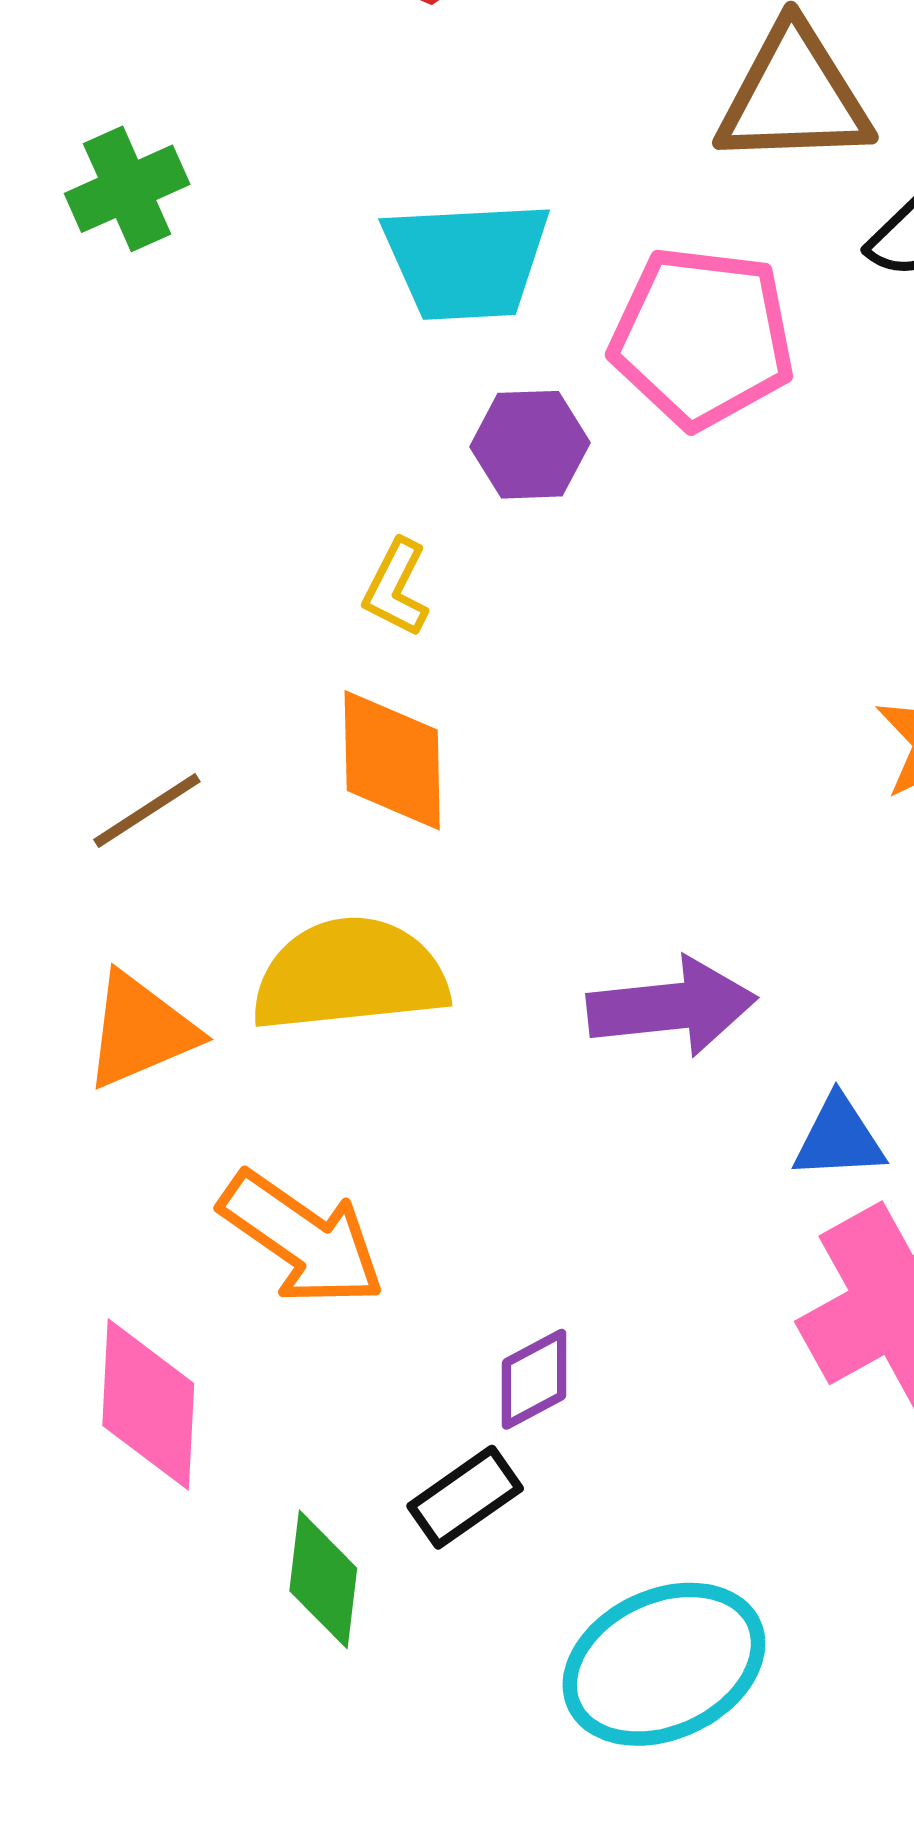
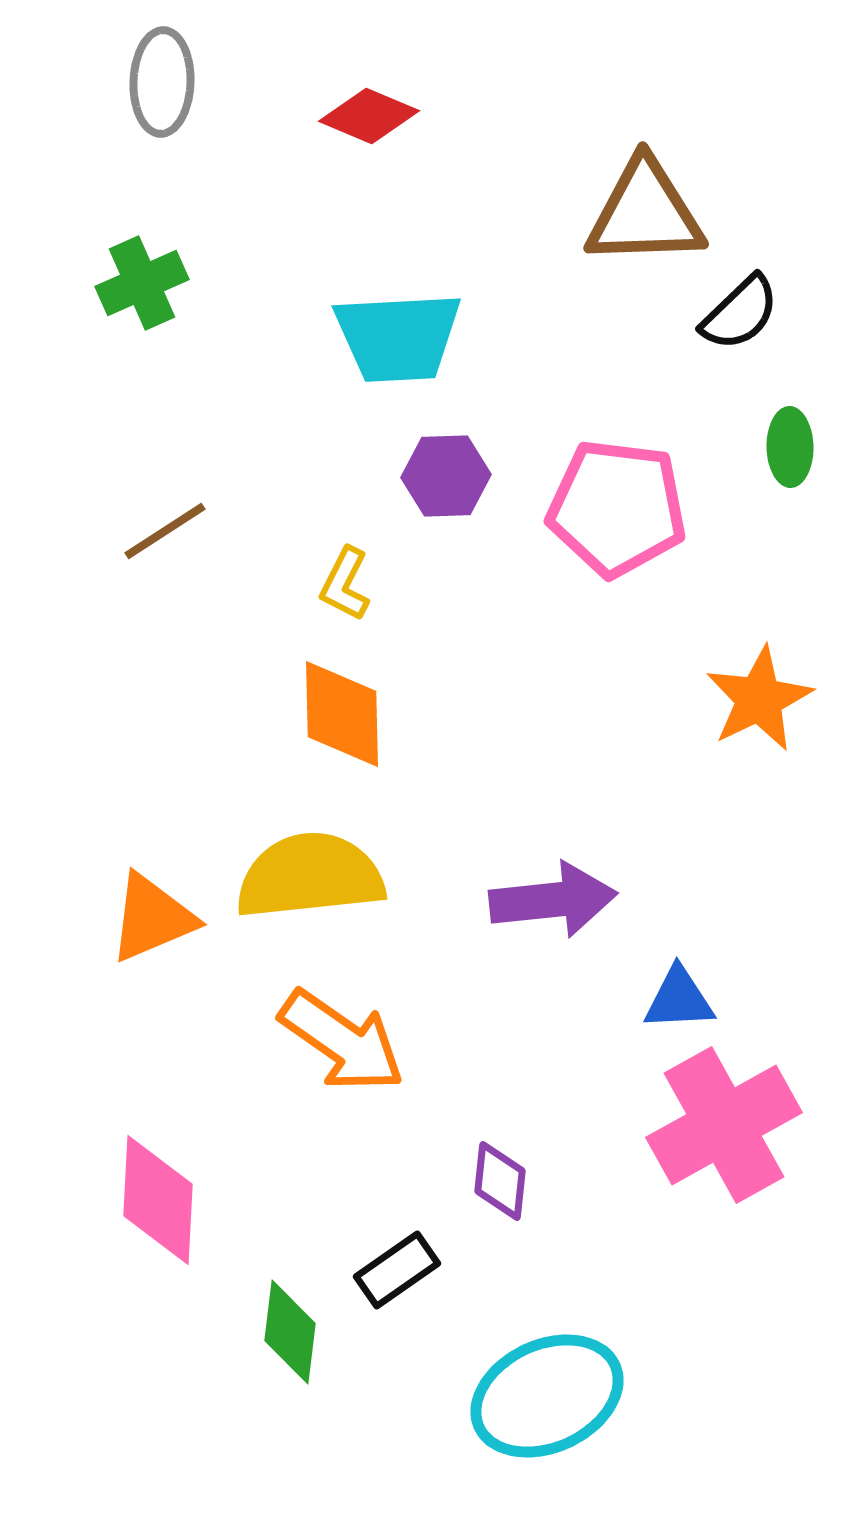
pink pentagon: (702, 337) -> (617, 508), moved
brown line: (147, 811) -> (165, 531), moved
orange arrow: (302, 1239) -> (342, 1041), moved
purple diamond: (534, 1379) -> (500, 1181), moved, turned -56

